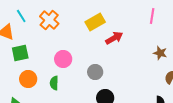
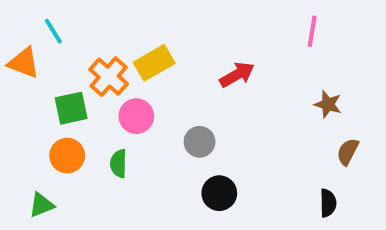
orange cross: (49, 20) -> (109, 77), moved
yellow rectangle: (95, 22) -> (154, 63), moved
green square: (20, 53) -> (71, 108), moved

